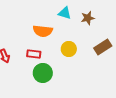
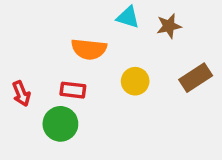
green circle: (43, 73) -> (60, 124), moved

